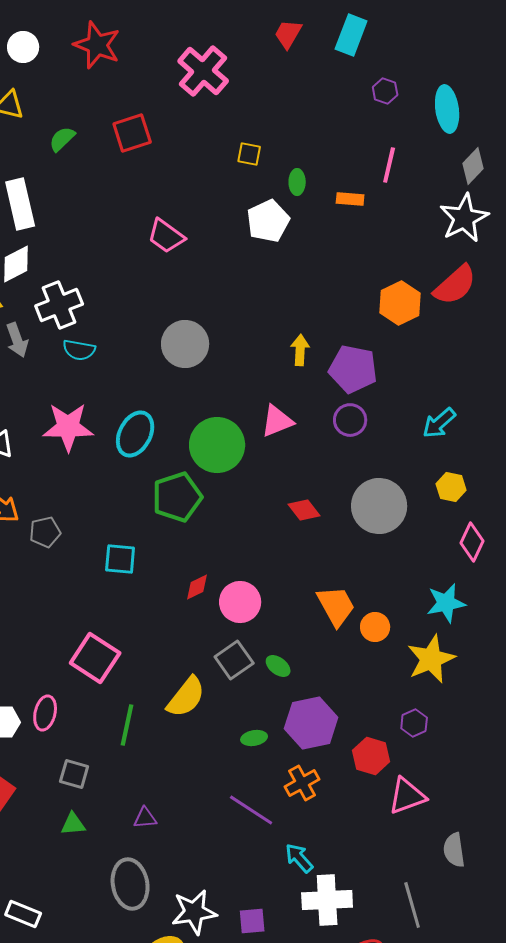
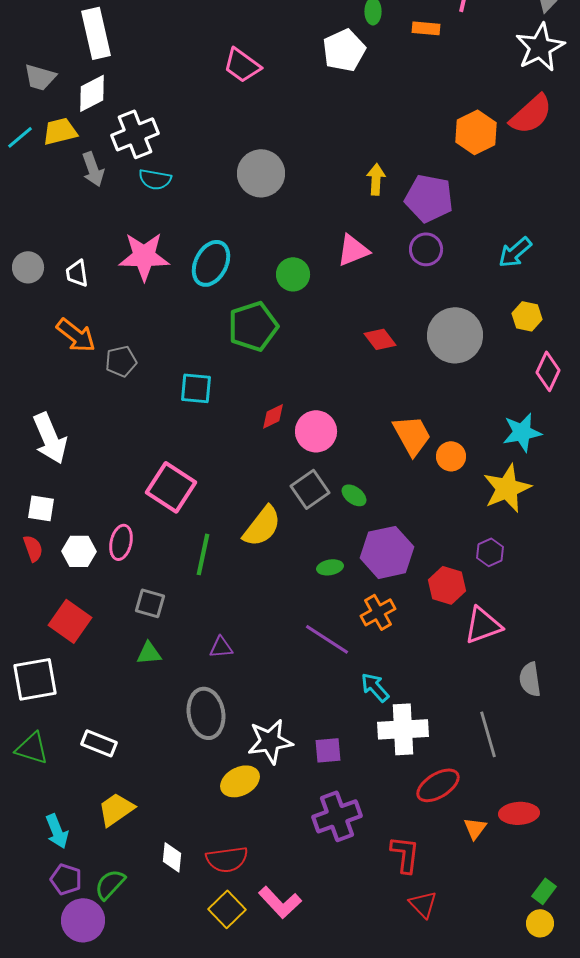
green circle: (217, 445) -> (293, 274), size x0.6

